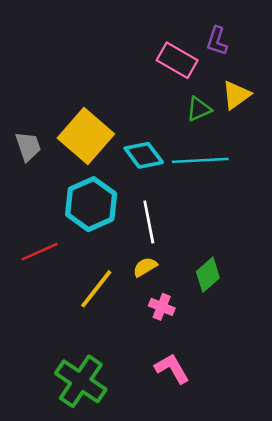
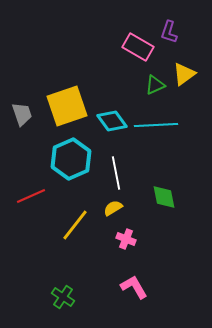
yellow square: (86, 136) -> (67, 106), turned 30
green diamond: (208, 275) -> (164, 197), moved, turned -60
green cross: (81, 381) -> (63, 297), size x0.6

